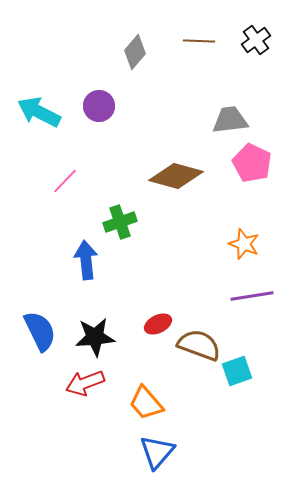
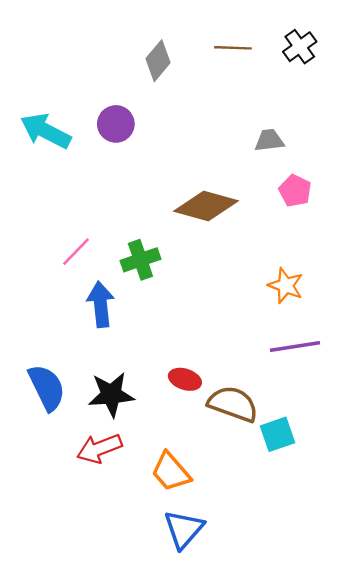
gray trapezoid: (230, 120) -> (269, 140), size x0.7
pink pentagon: (252, 163) -> (295, 191), size x0.7
pink line: (65, 181) -> (76, 252), moved
red ellipse: (158, 324) -> (185, 379), turned 44

